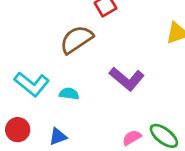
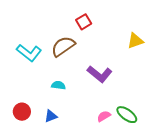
cyan L-shape: (32, 84) -> (29, 53), moved

